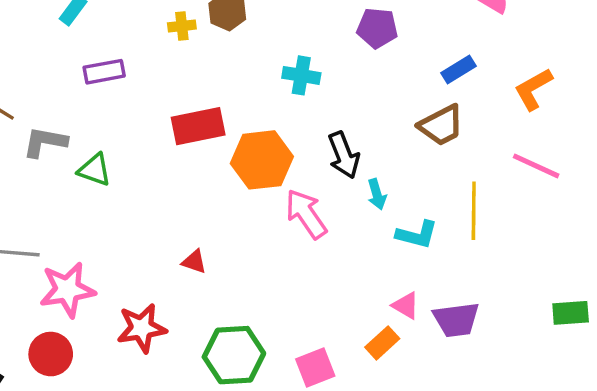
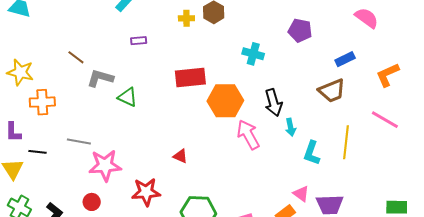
purple rectangle: (104, 72) -> (139, 41), size x0.7
cyan L-shape: (417, 235) -> (312, 153), turned 90
red circle: (51, 354) -> (92, 202), size x0.7

